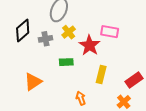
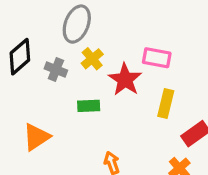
gray cross: (46, 39) -> (56, 69), turned 32
yellow rectangle: (101, 75) -> (166, 103), moved

